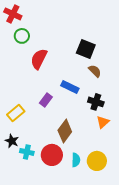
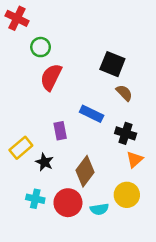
green circle: (22, 36) -> (41, 47), moved
purple rectangle: (46, 100) -> (60, 131), turned -48
black star: (12, 141) -> (44, 162), moved
cyan semicircle: (76, 160) -> (99, 209), turned 80
yellow circle: (97, 161) -> (127, 195), moved

